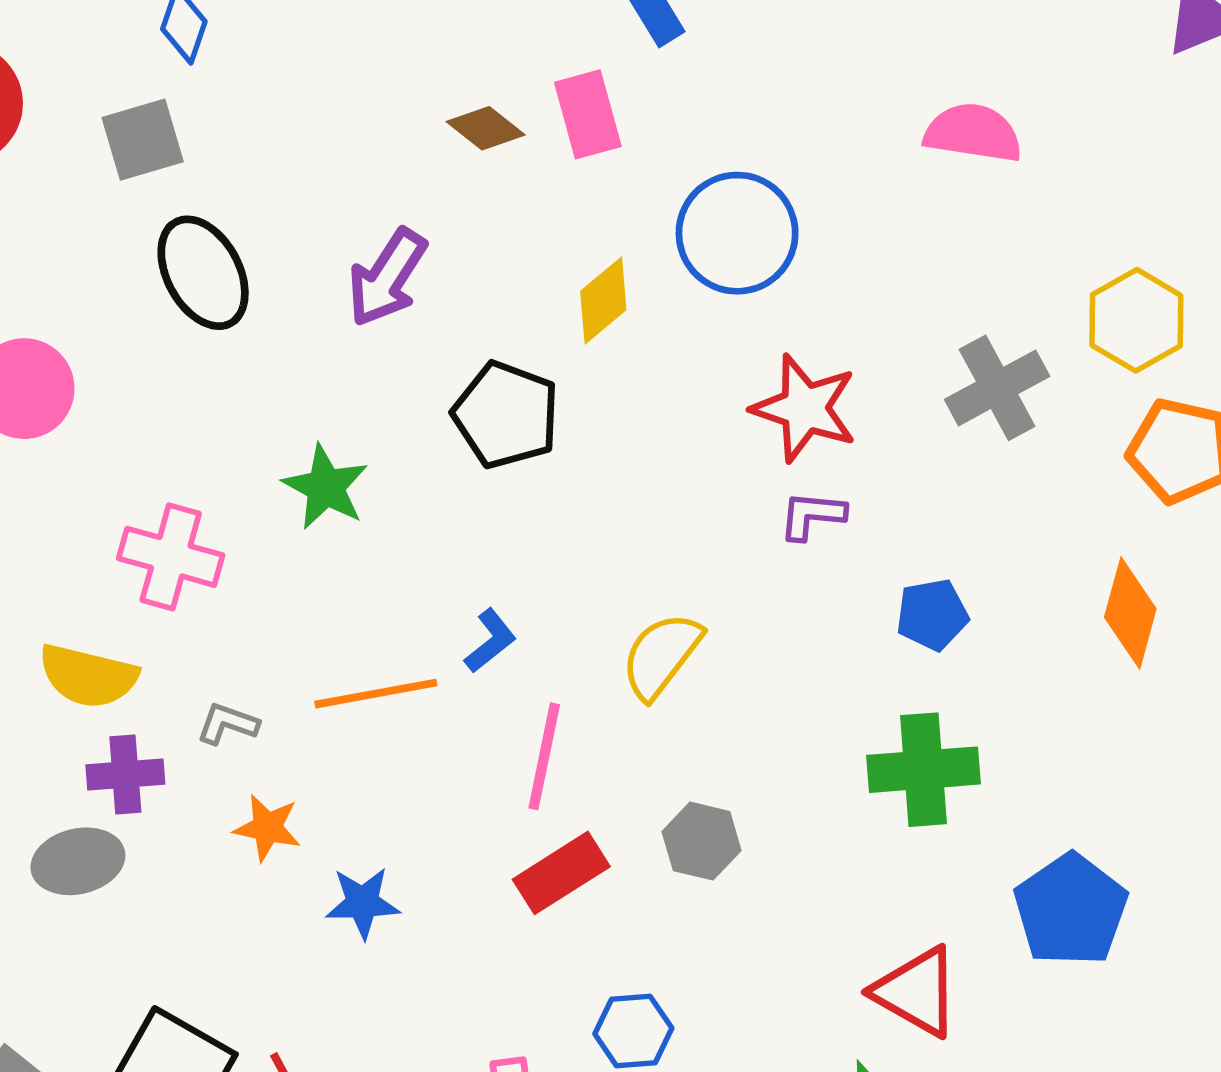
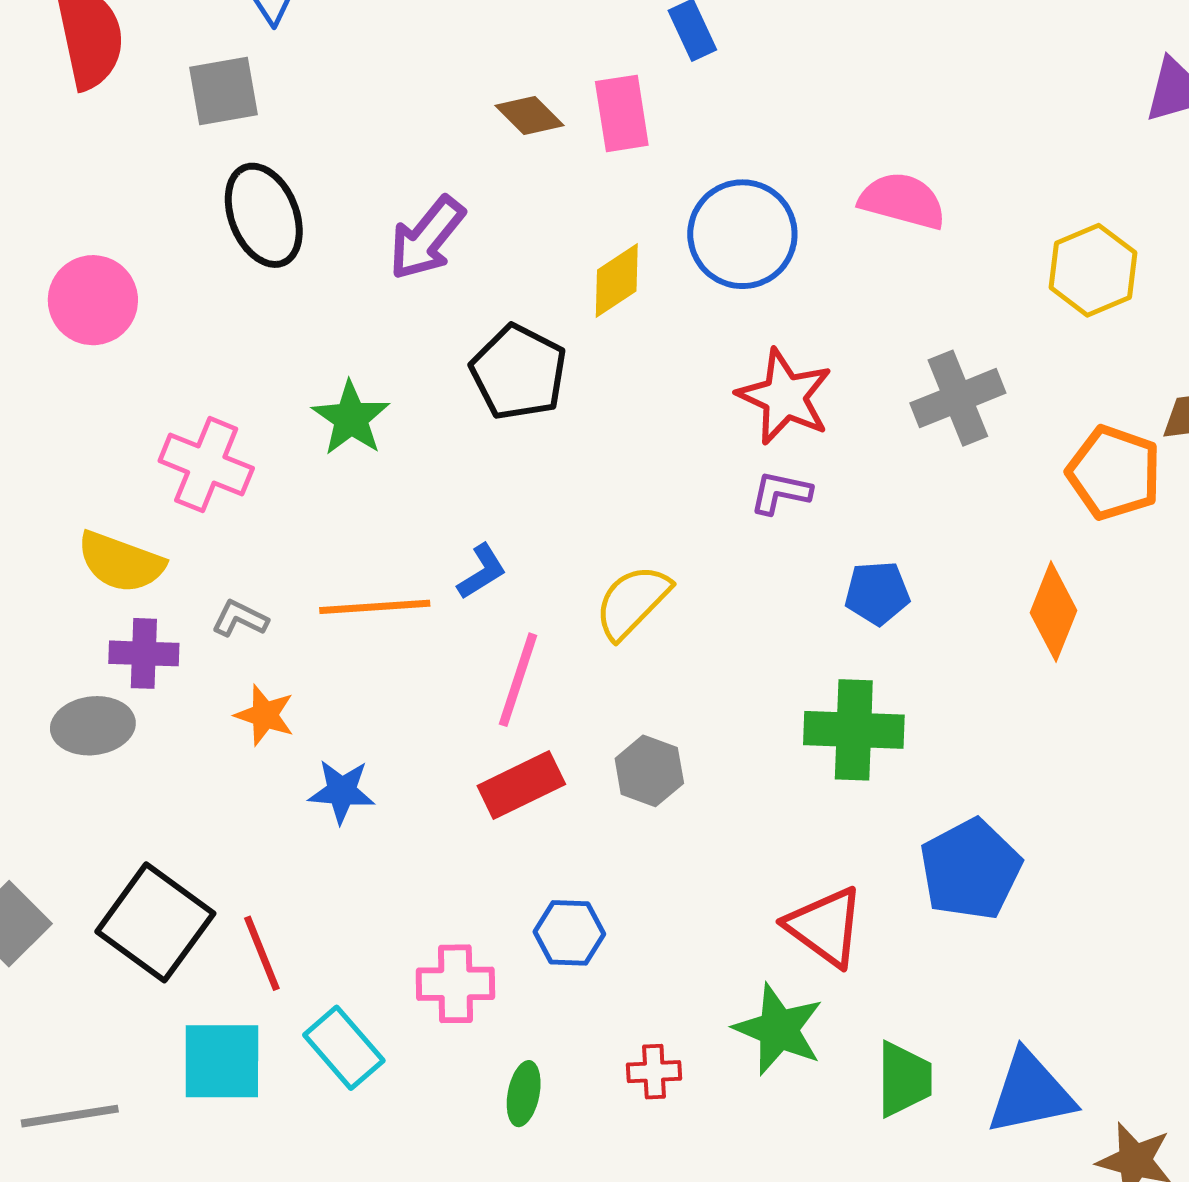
pink semicircle: (973, 133) -> (902, 201), moved
yellow hexagon: (1136, 320) -> (1093, 270), moved

